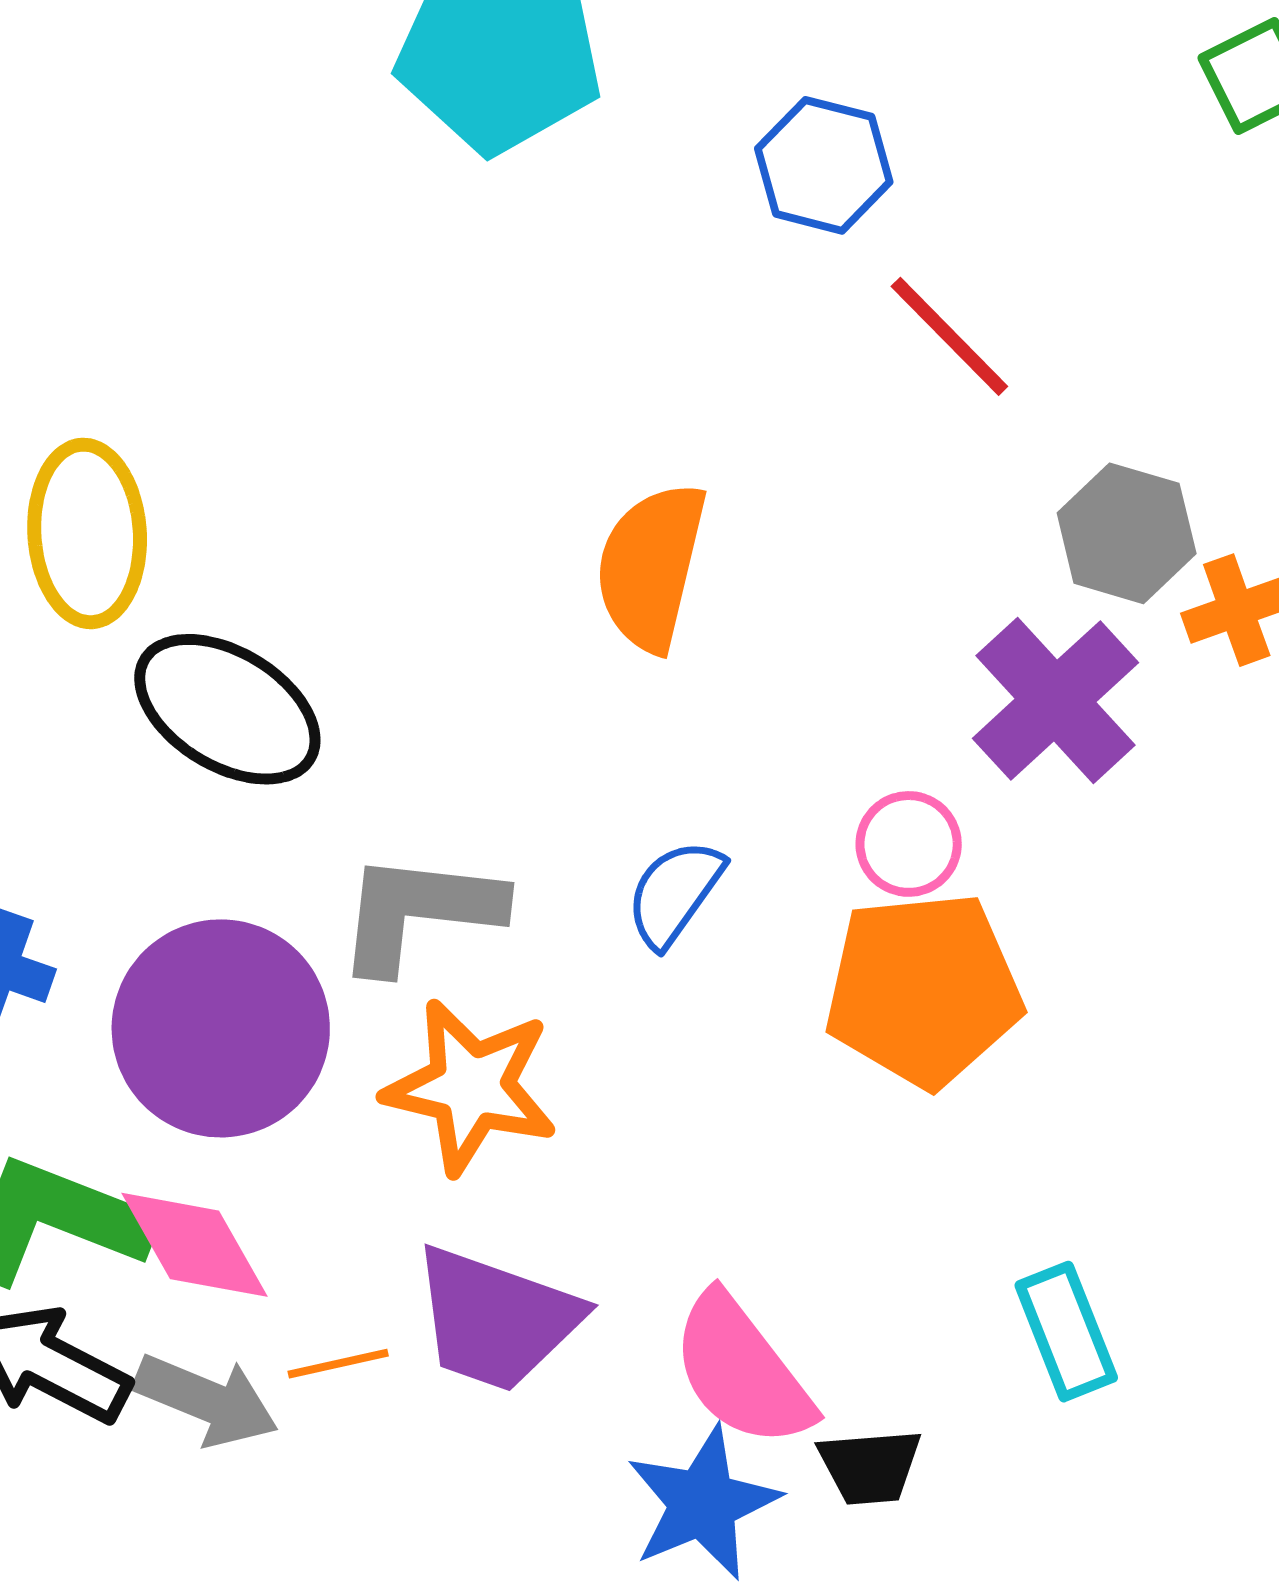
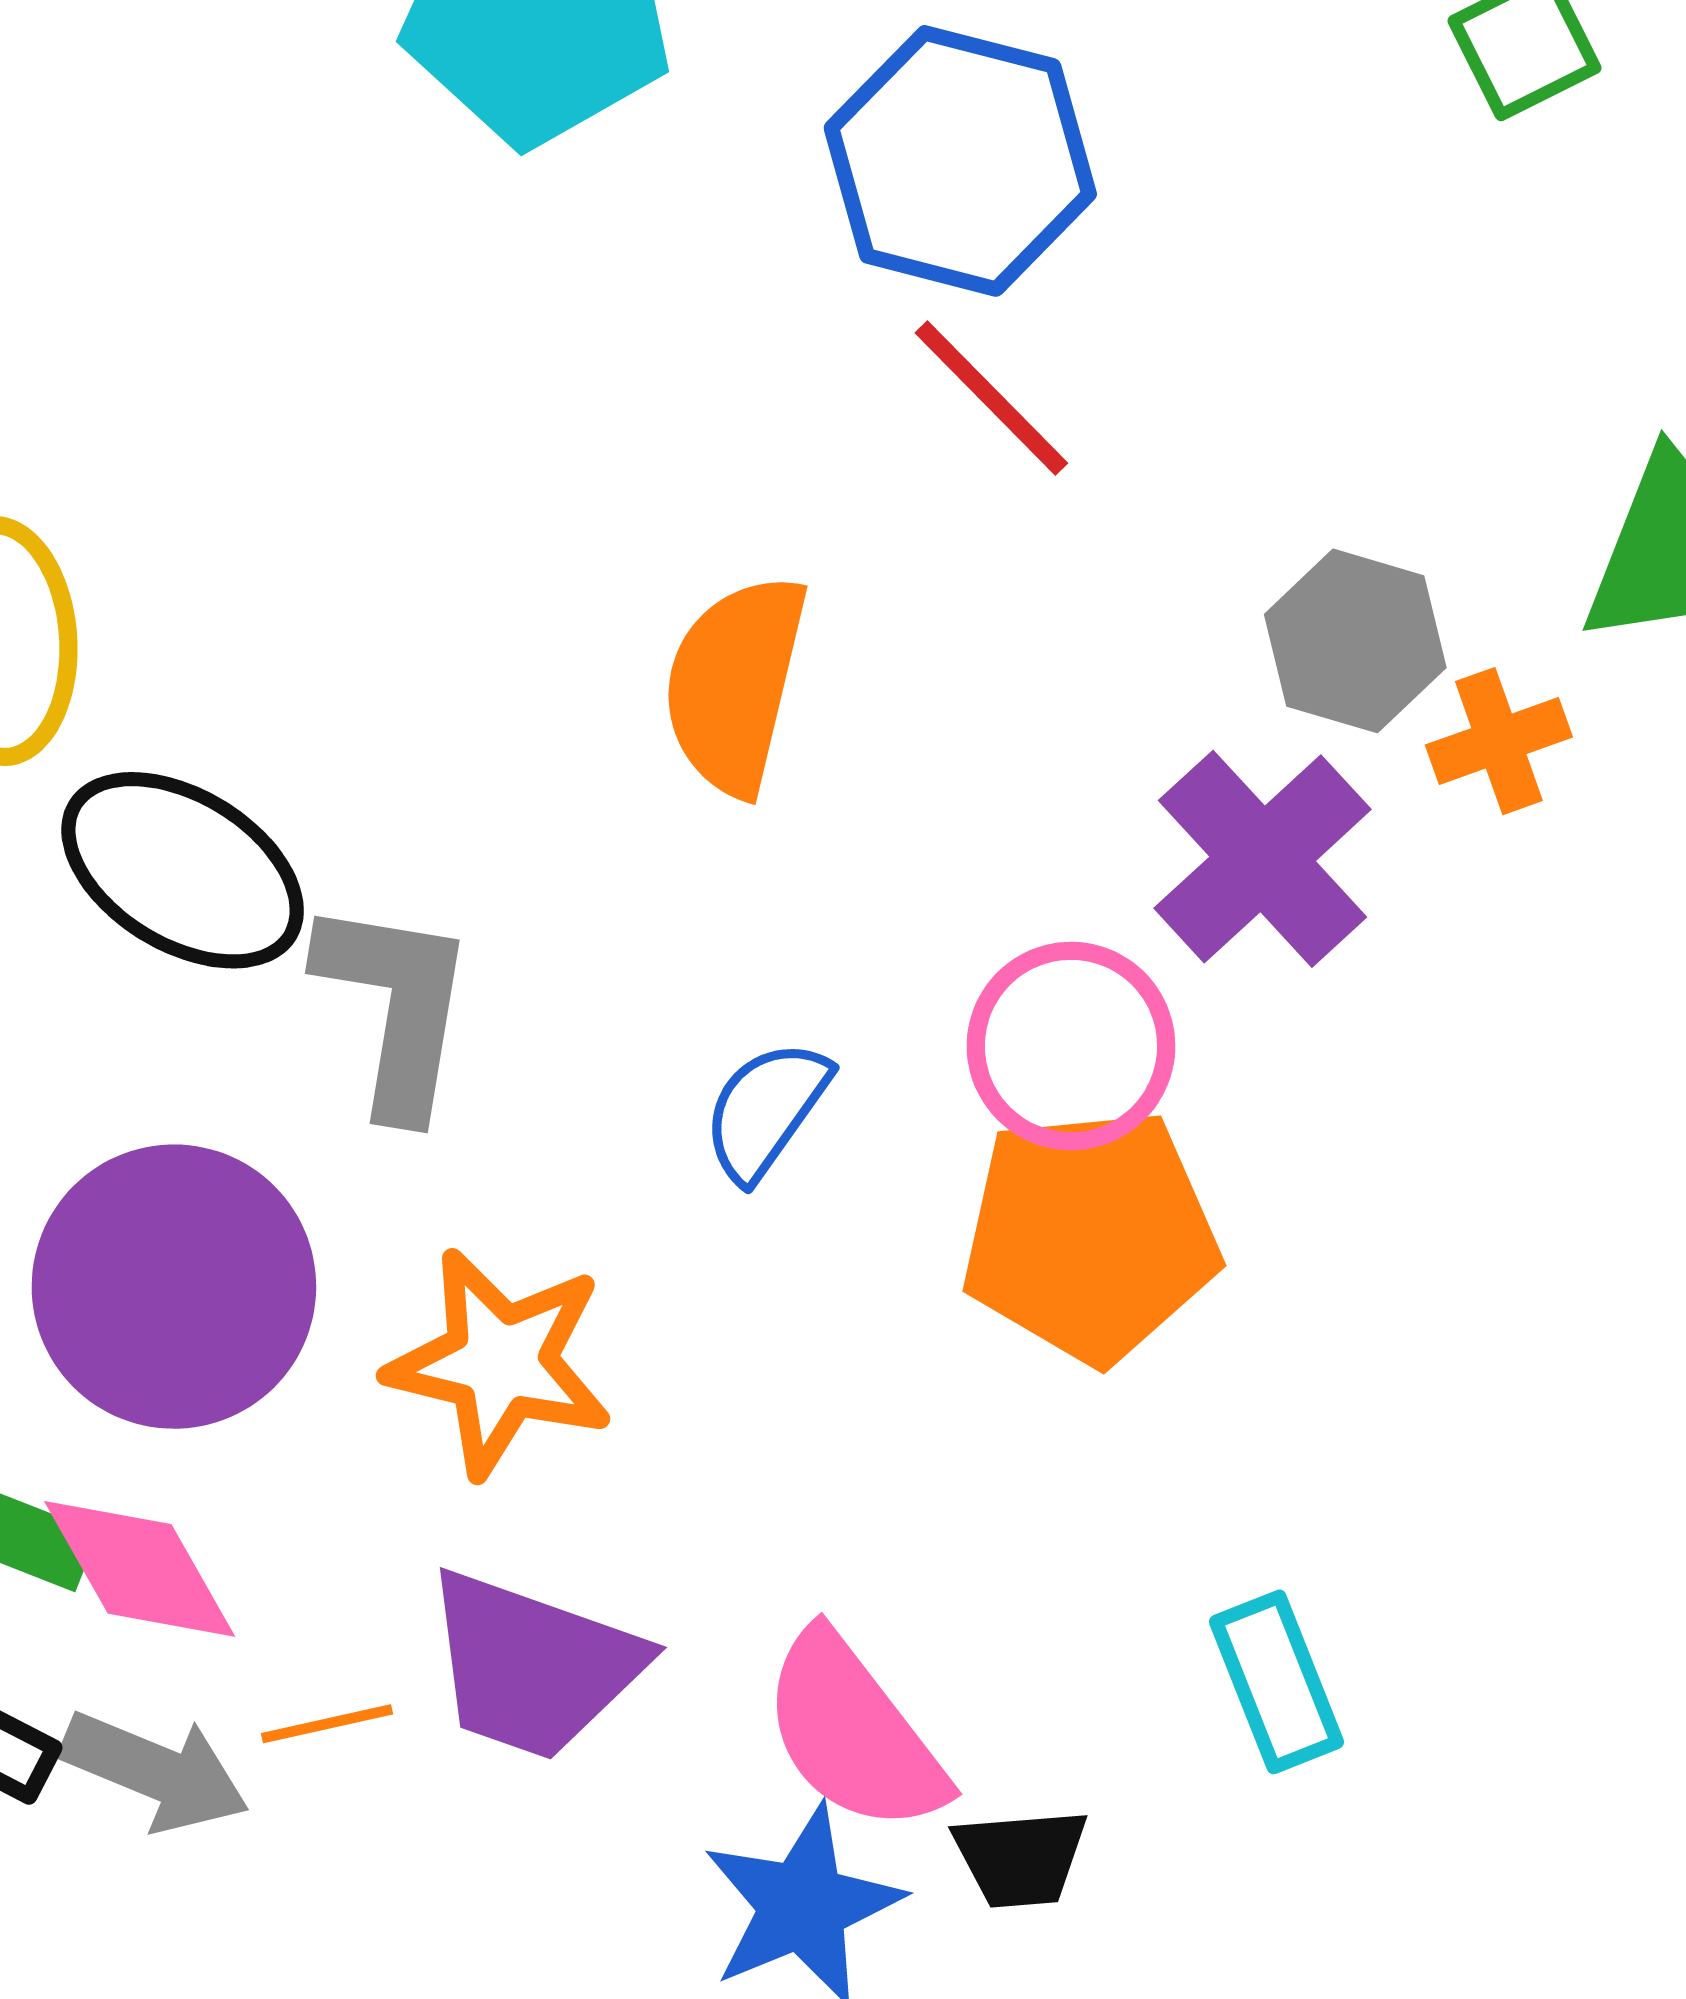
blue hexagon: (824, 165) -> (960, 161), size x1.5
red line: (949, 336) -> (991, 398), moved
pink circle: (909, 844) -> (1071, 1046), size x1.5
gray L-shape: (419, 912) -> (396, 1007), moved, turned 93

